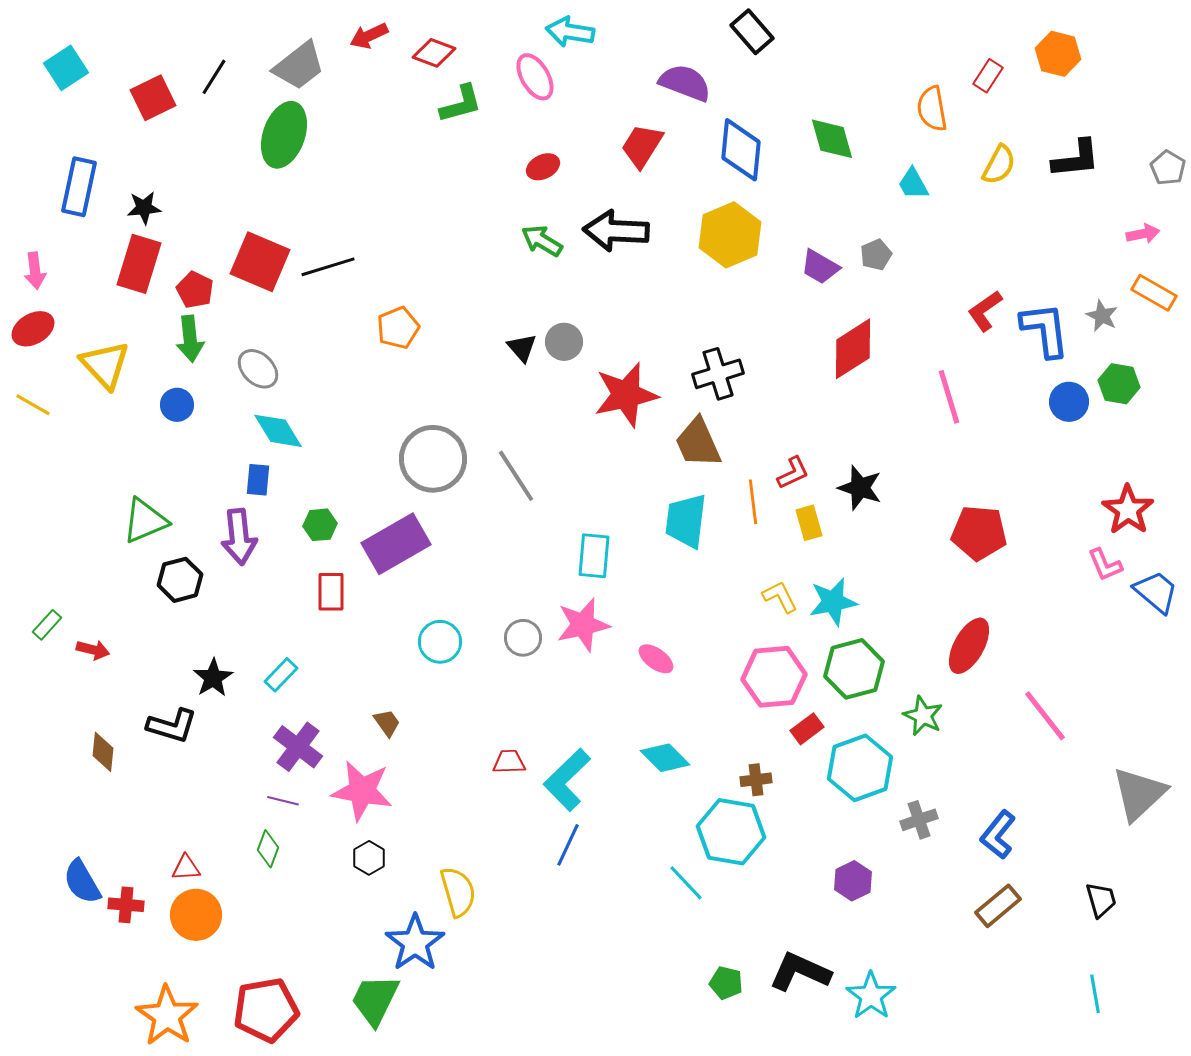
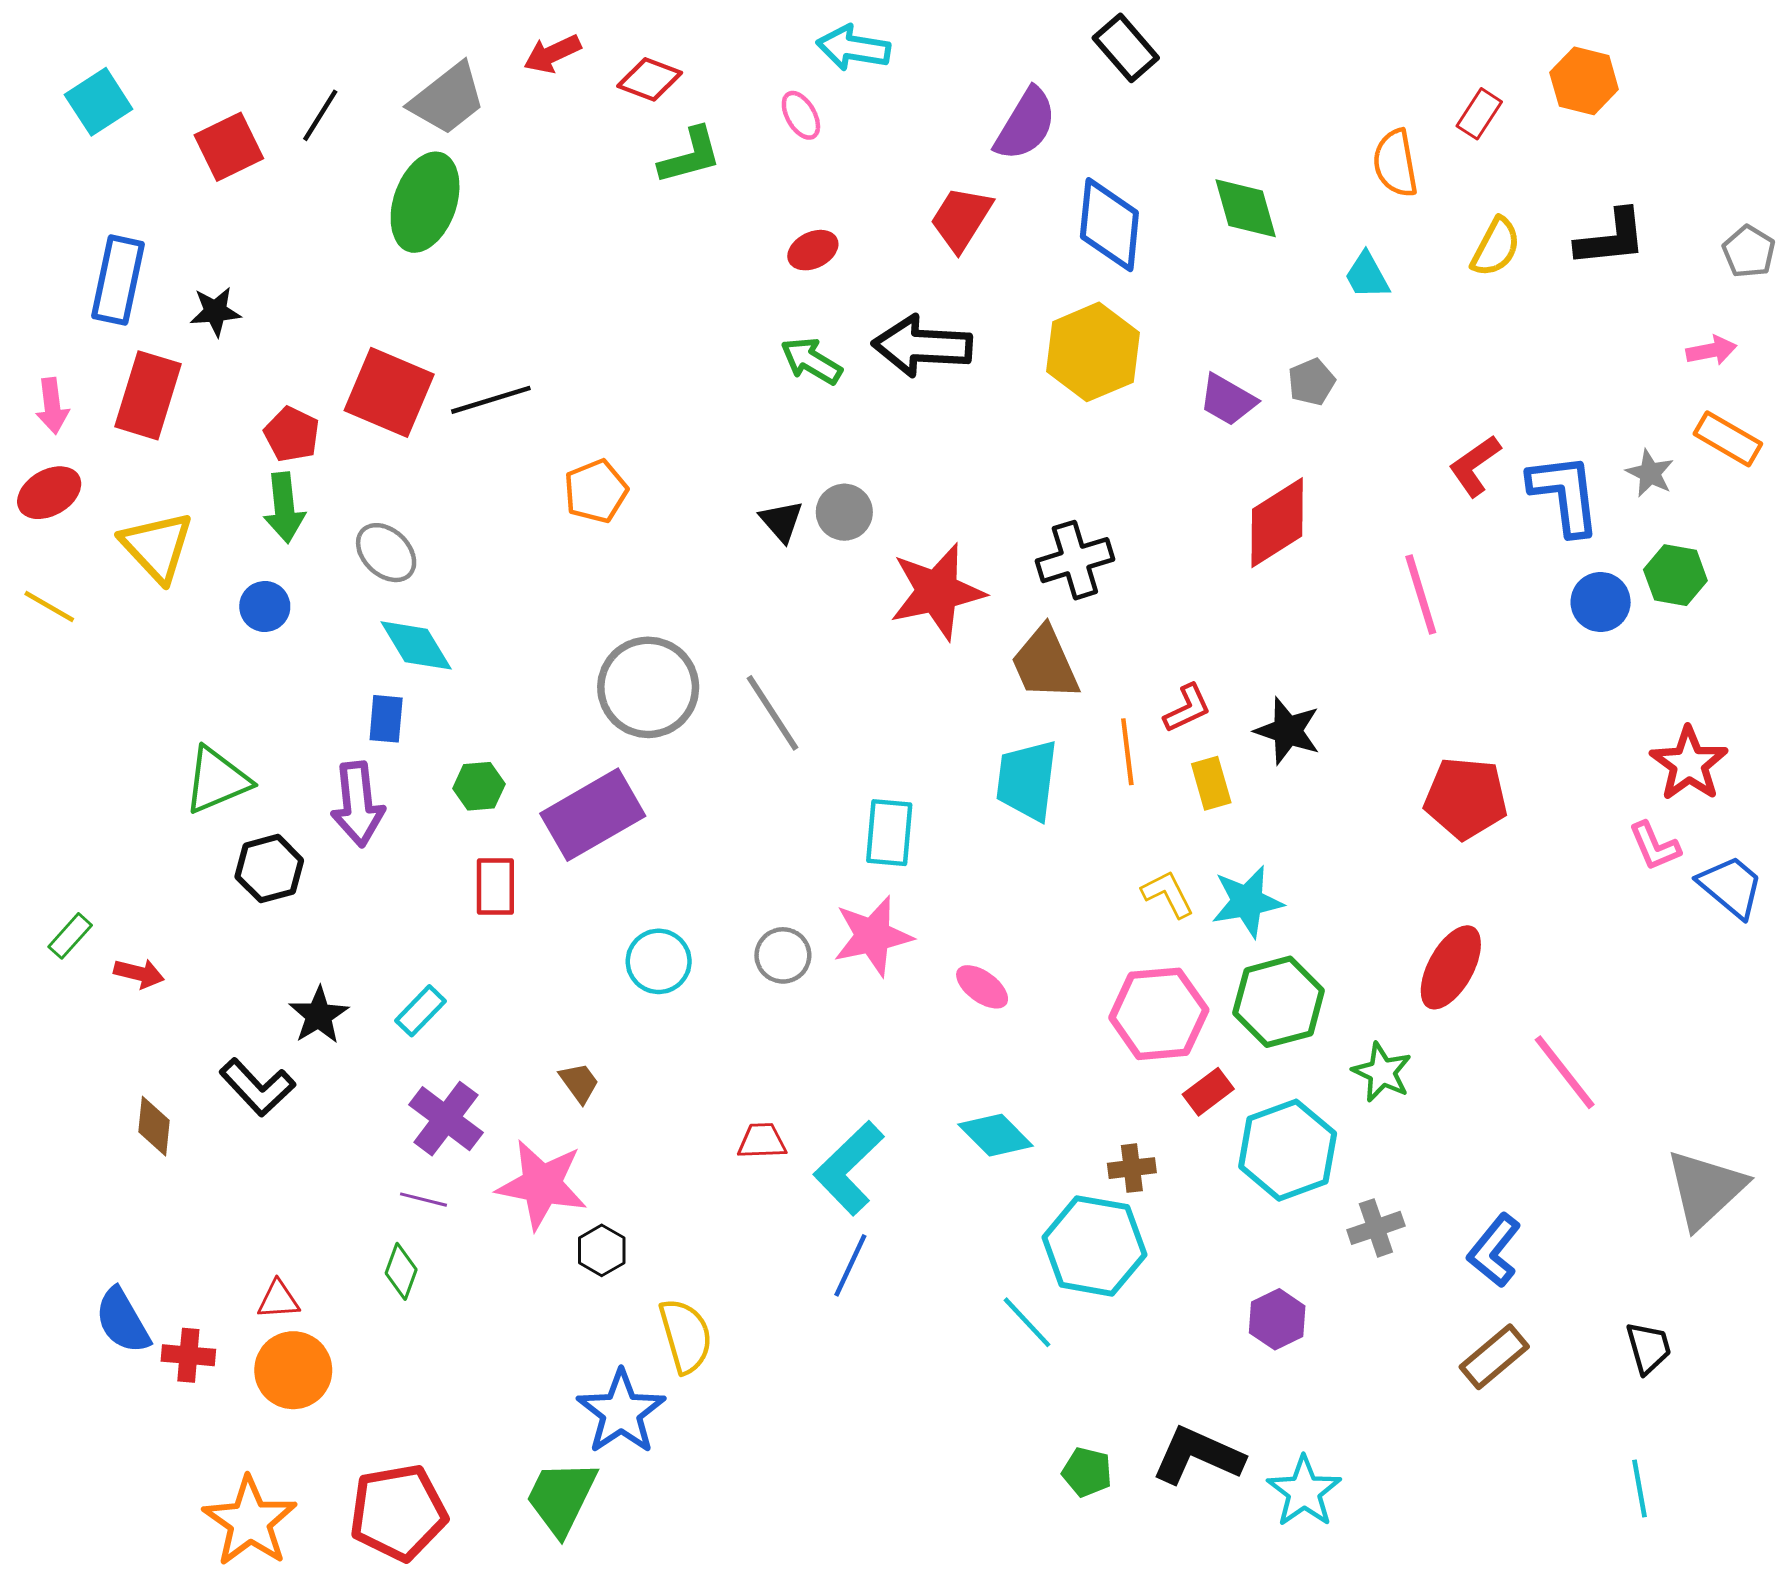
pink ellipse: (535, 77) -> (801, 115), size x0.7
purple semicircle: (685, 83) -> (1026, 124), turned 100
red rectangle: (139, 264) -> (148, 395), moved
black L-shape: (172, 726) -> (257, 1087), turned 30
black hexagon: (369, 858) -> (602, 1250), moved

